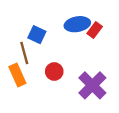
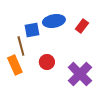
blue ellipse: (77, 24) -> (54, 21), moved
blue square: (37, 35) -> (32, 30), turned -35

